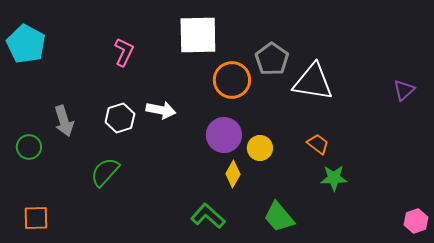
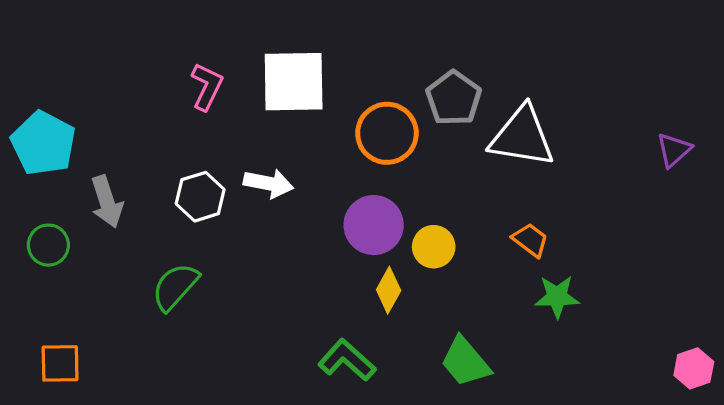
white square: (198, 35) -> (294, 82), moved
cyan pentagon: (26, 44) -> (43, 143), moved

